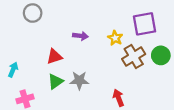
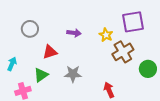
gray circle: (33, 13) -> (30, 29), moved
green circle: (161, 55) -> (148, 69), moved
green triangle: (55, 81) -> (41, 75), moved

